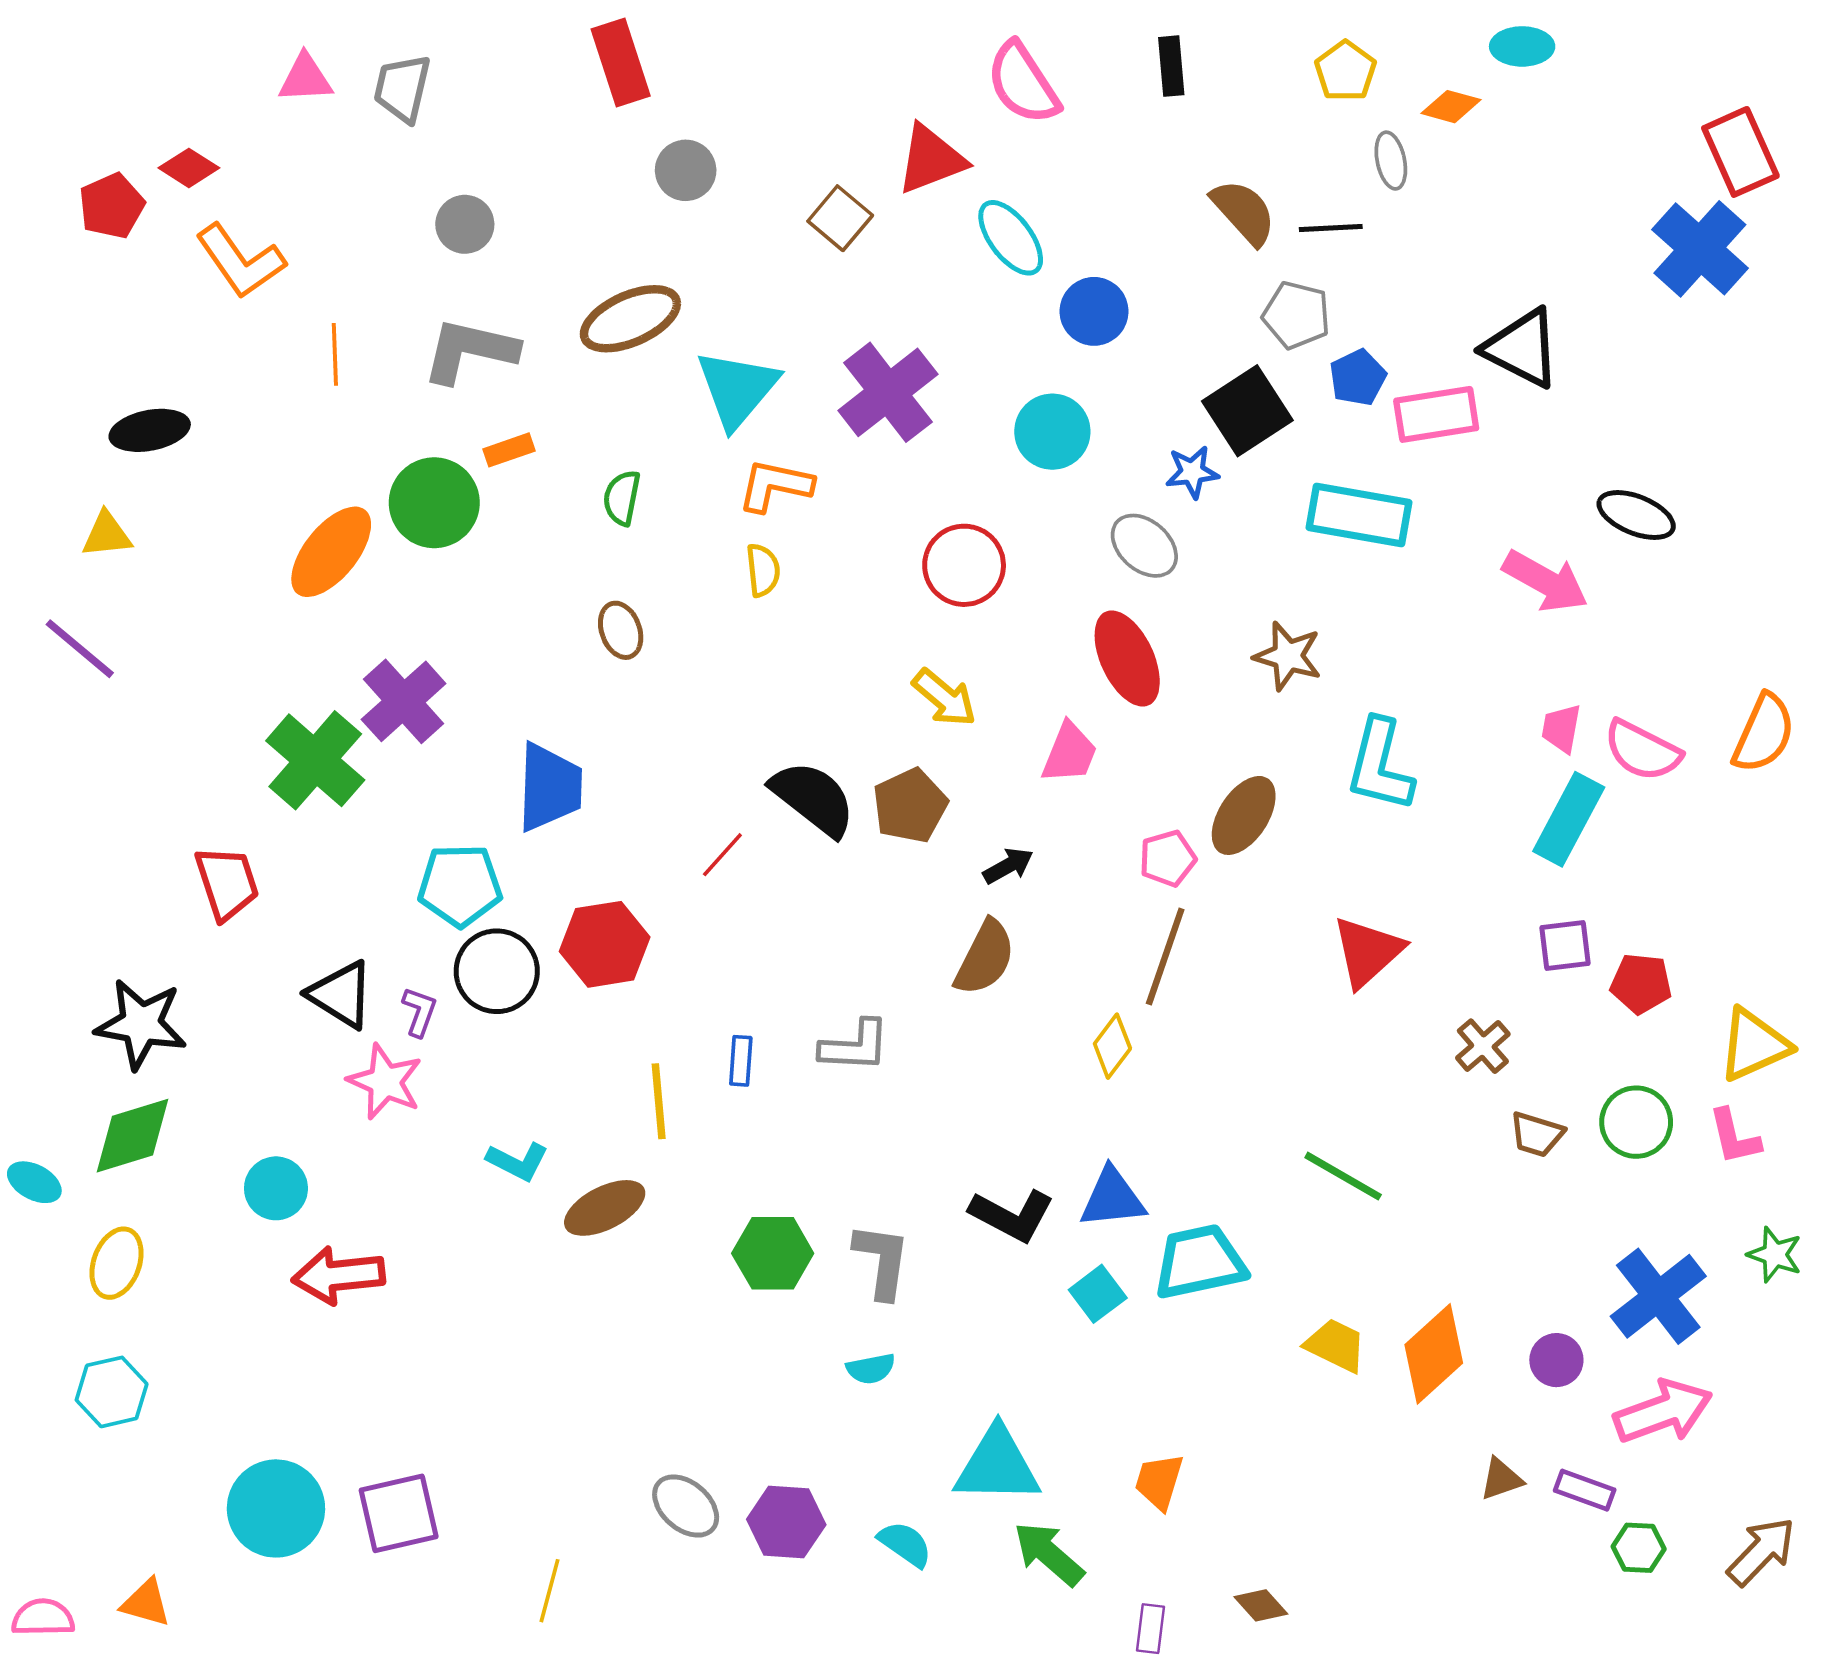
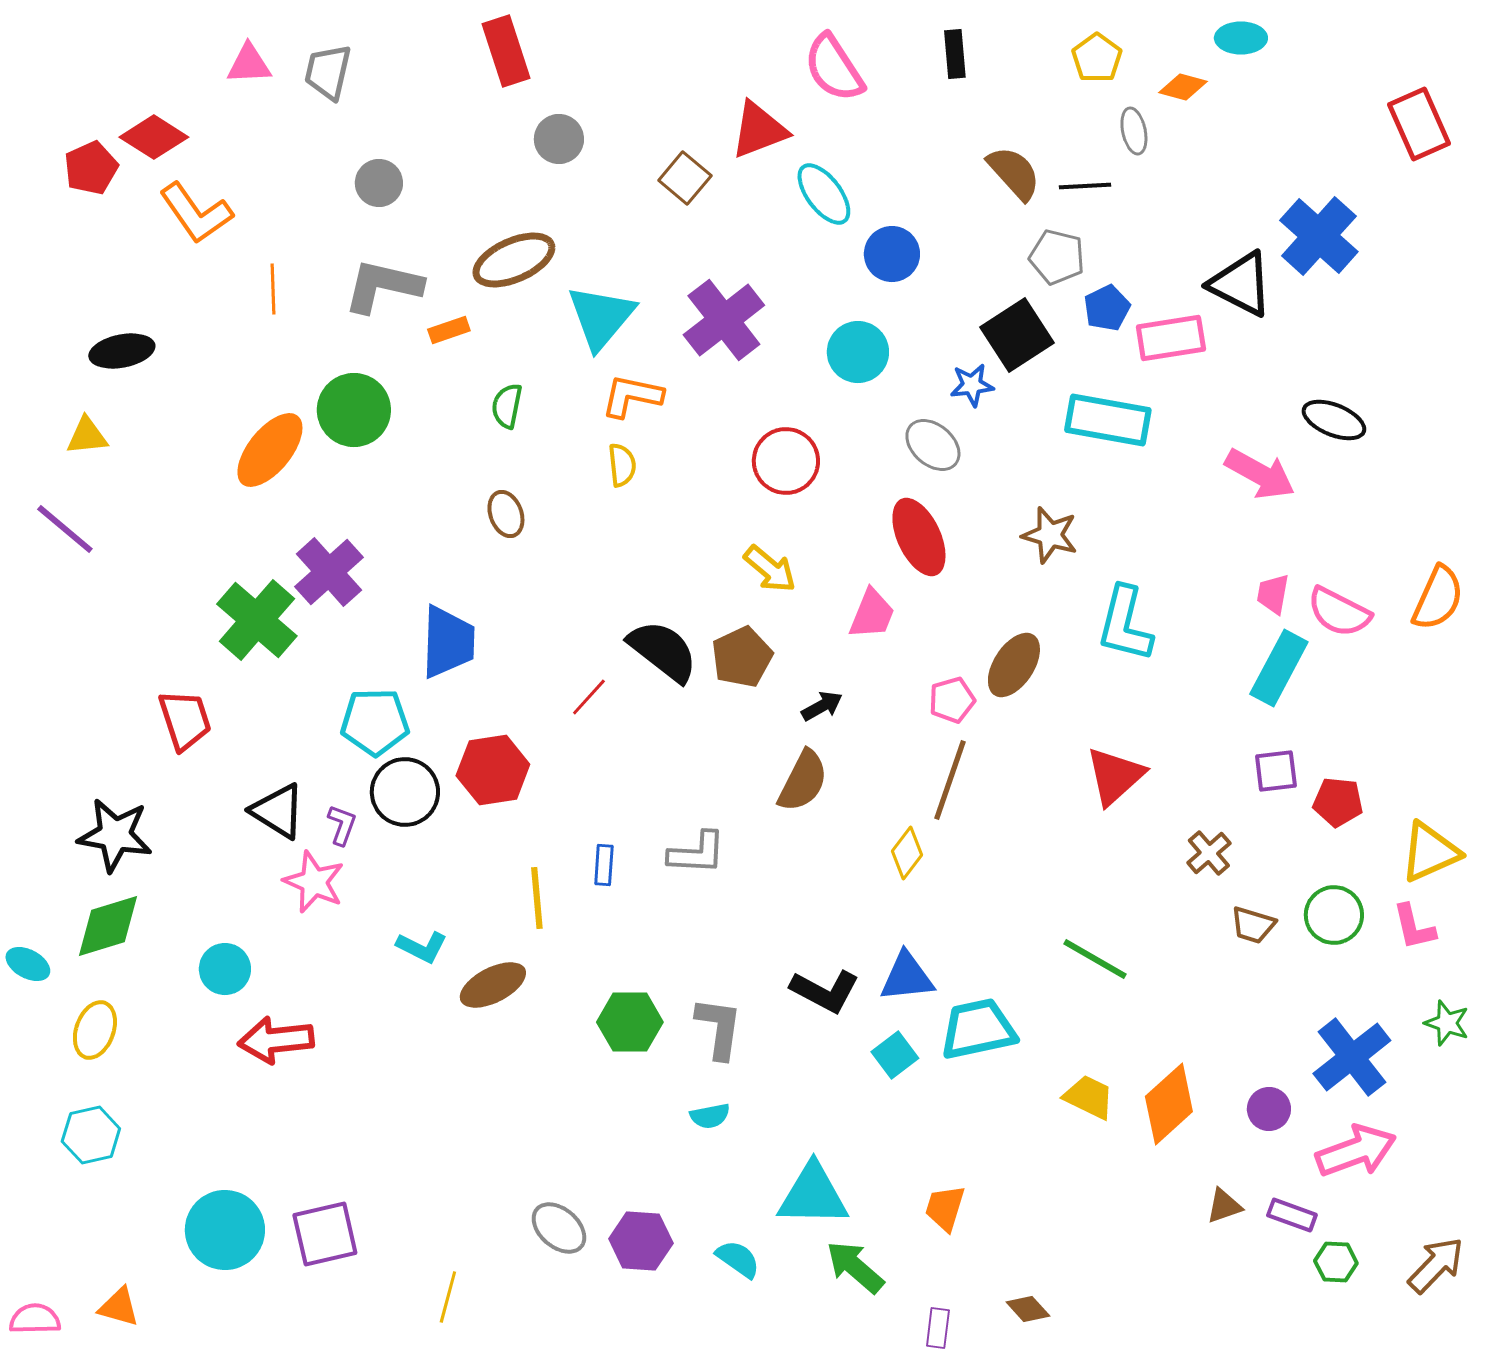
red diamond: (189, 168) -> (154, 137), size x1.4
blue cross: (1700, 249) -> (1319, 236), moved
orange rectangle: (509, 450) -> (449, 330), moved

